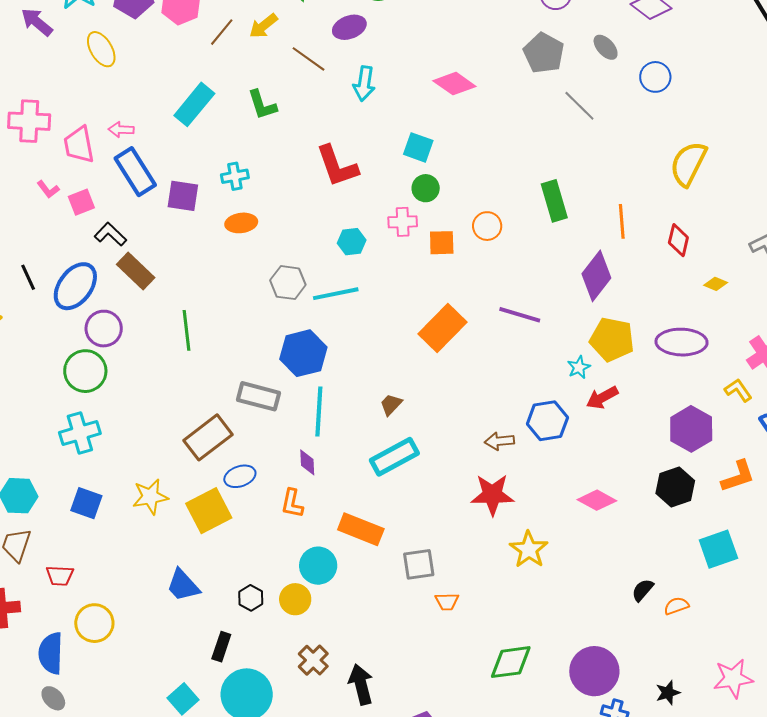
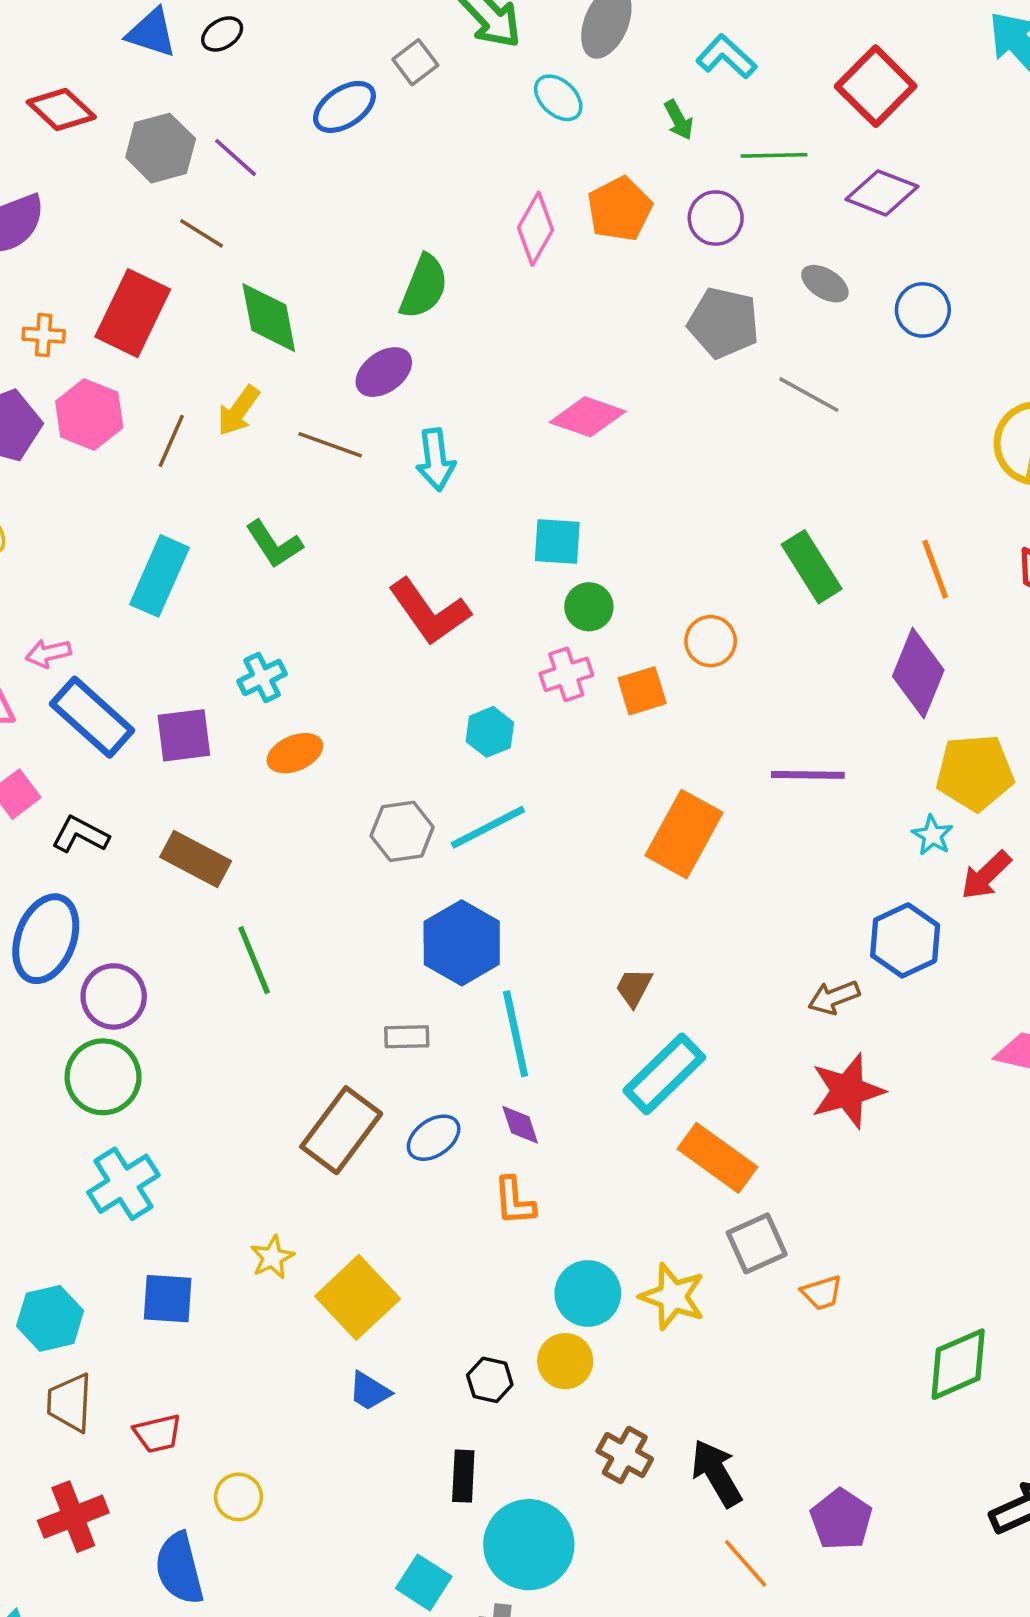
brown rectangle: (136, 271) -> (196, 859), moved
gray rectangle: (259, 396) -> (407, 1037), size x0.6
blue ellipse: (240, 476) -> (434, 1138), moved
yellow star: (150, 497) -> (272, 1257), size x0.7
yellow square: (209, 511) -> (358, 1297), moved
orange rectangle: (361, 529) -> (717, 1158), moved, turned 30
yellow star: (529, 549) -> (673, 1297), moved
blue trapezoid: (183, 585) -> (370, 1391), size x0.7
yellow circle: (94, 623) -> (238, 1497), size x0.7

